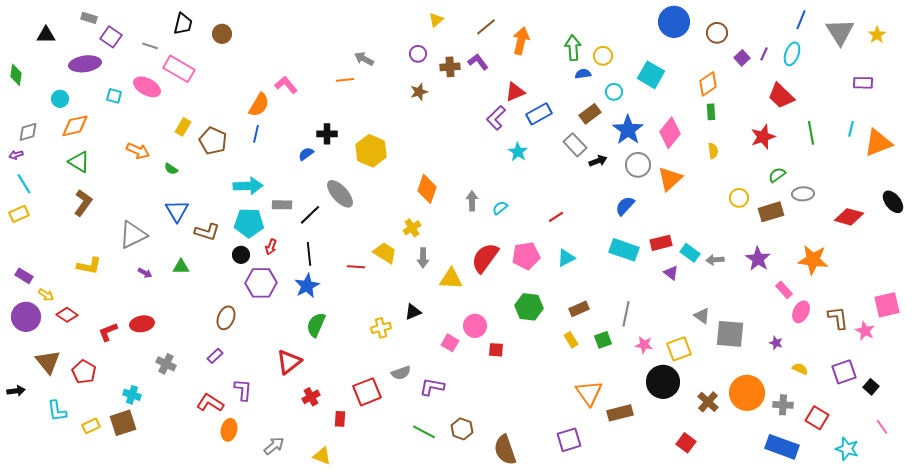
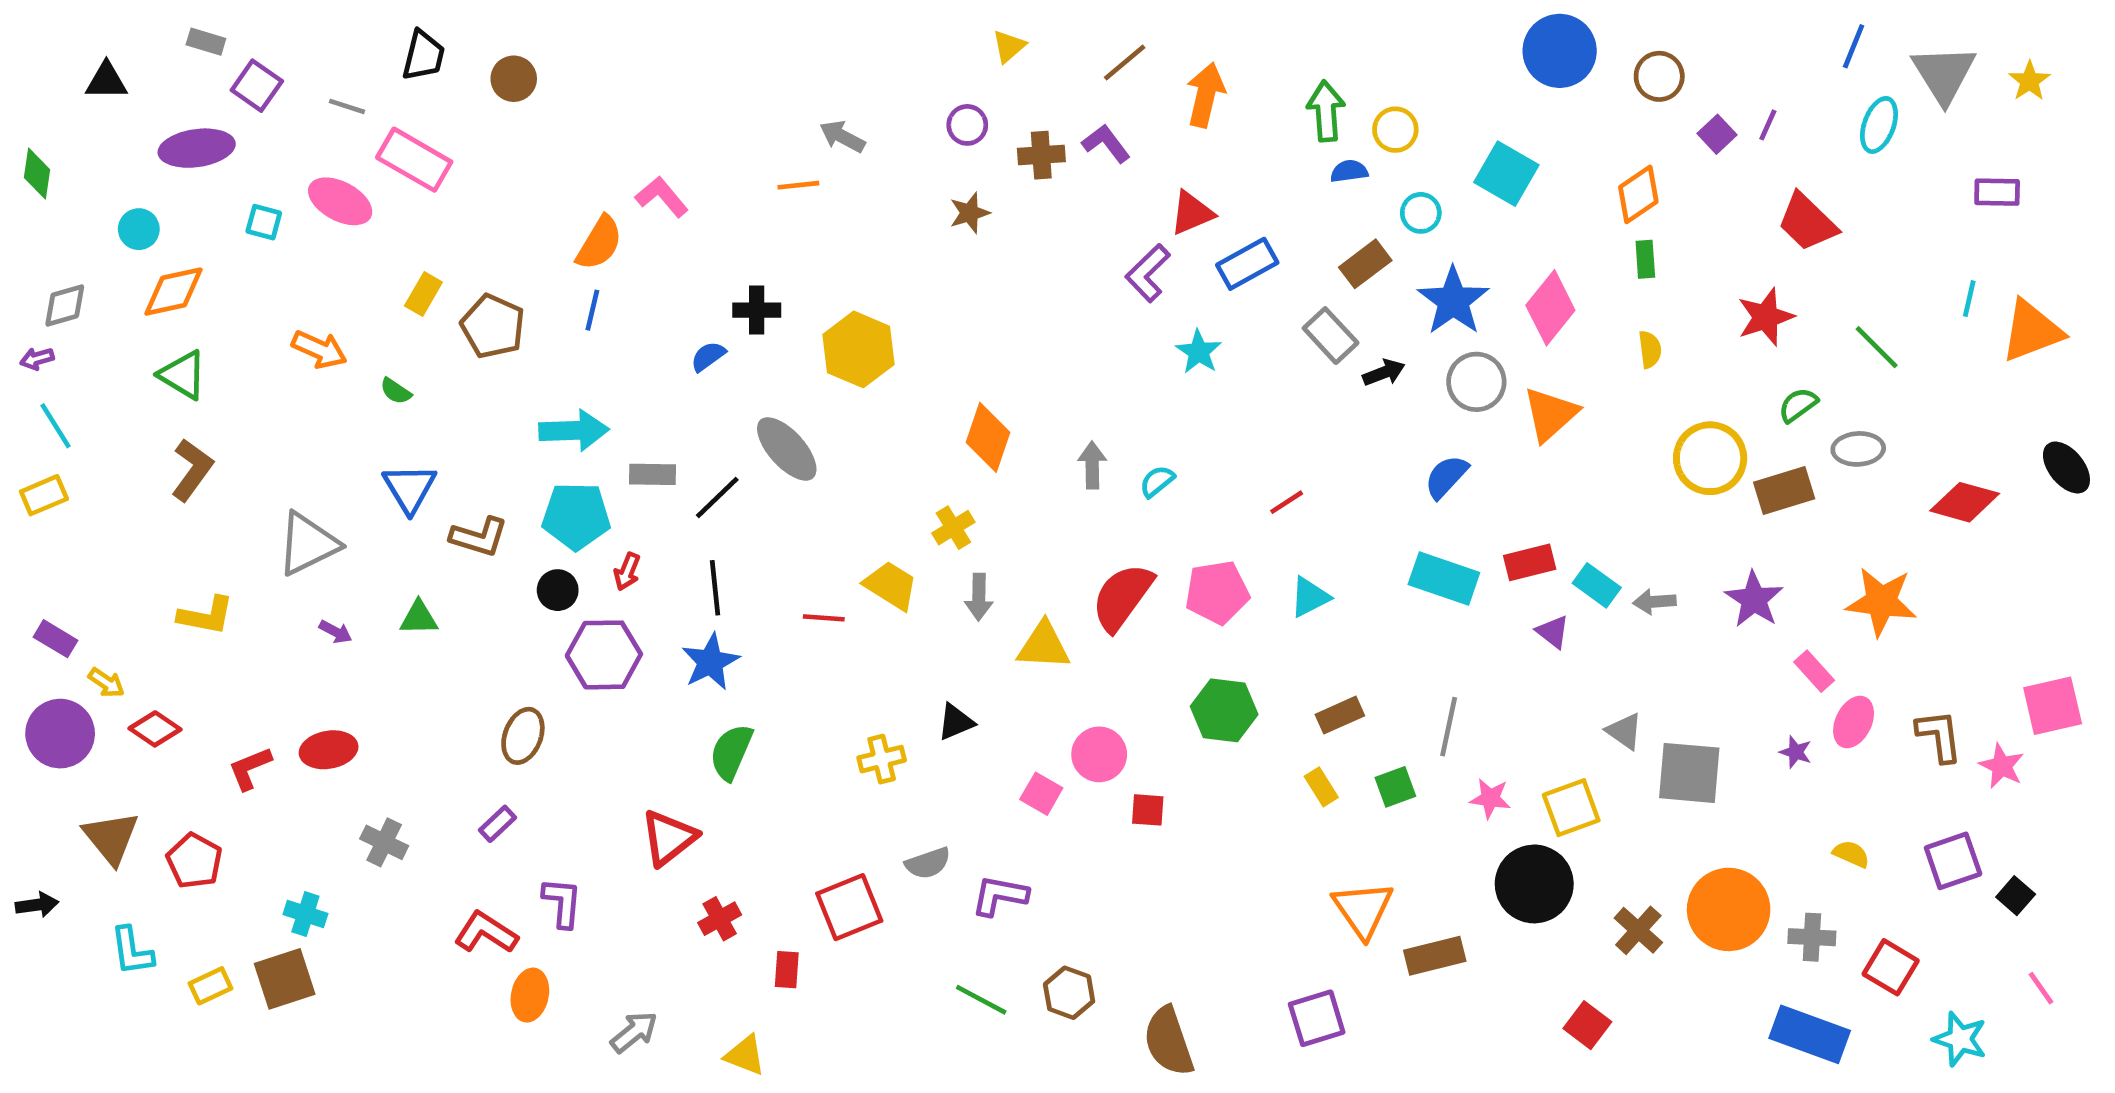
cyan ellipse: (792, 54) -> (1879, 125), moved
green line: (811, 133) -> (1877, 347), moved, turned -35
yellow circle: (739, 198) -> (1710, 458), size x1.6
purple star: (776, 343) -> (1796, 752), moved

